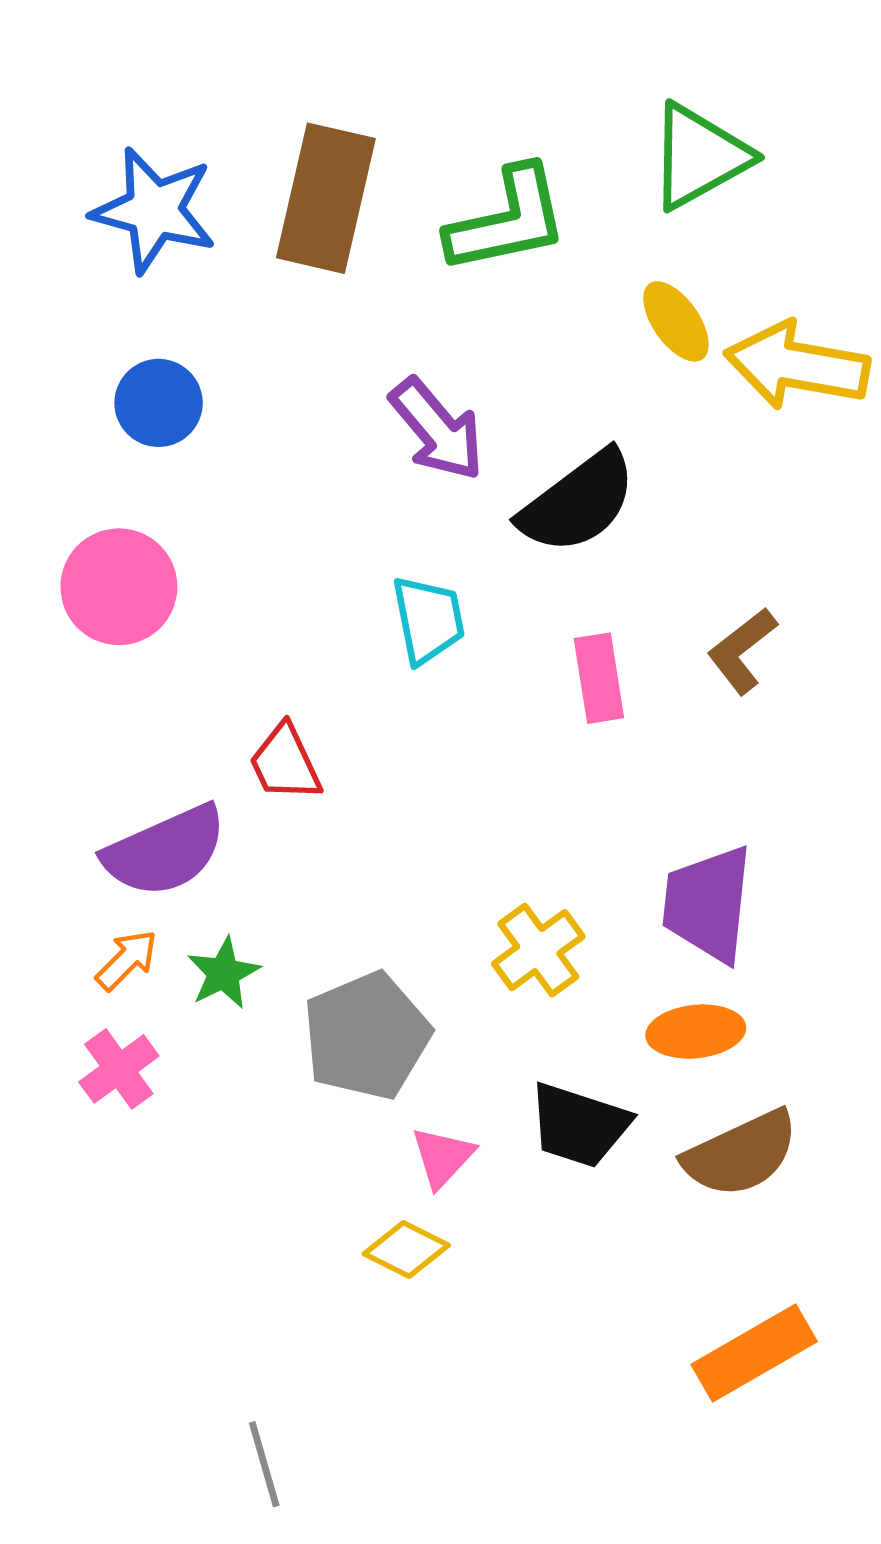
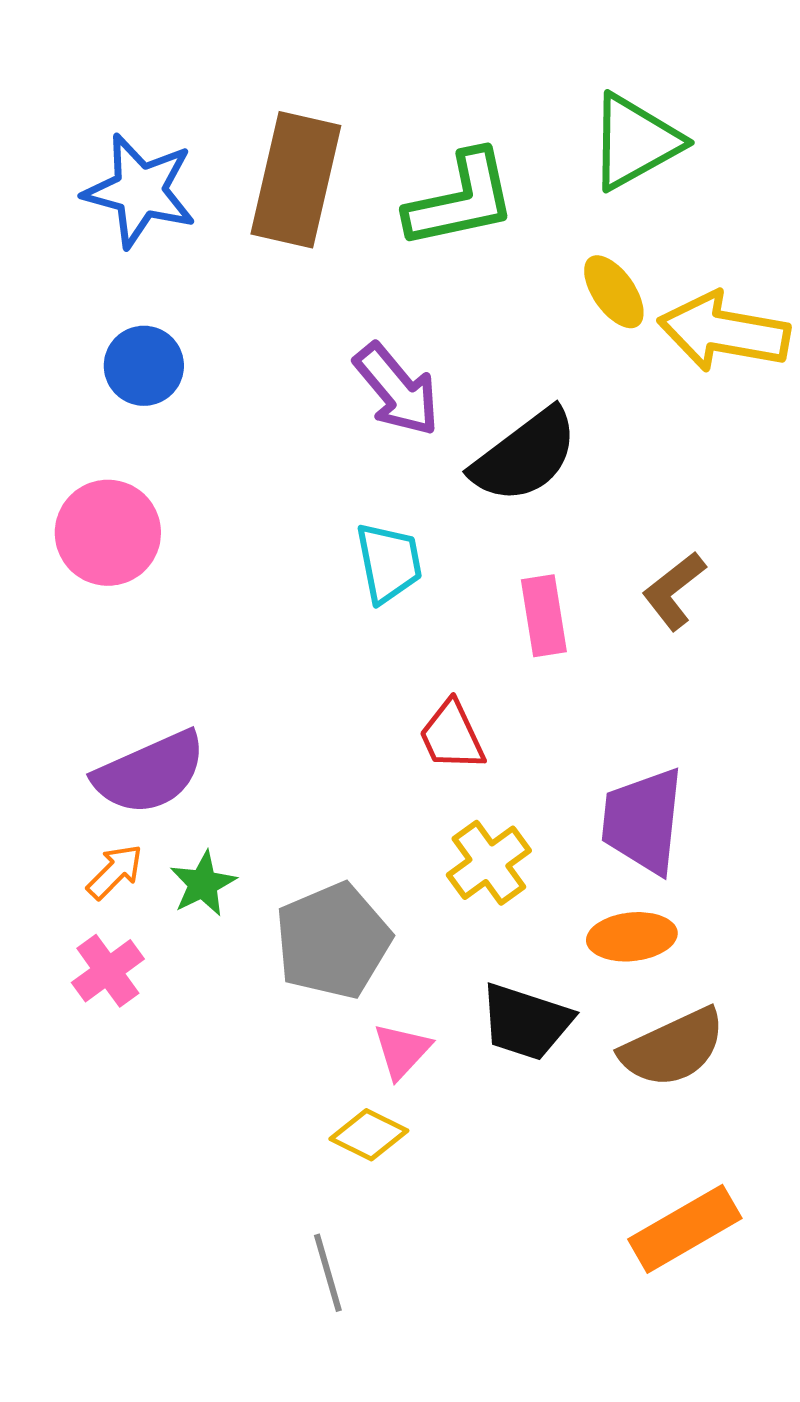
red trapezoid: (285, 763) -> (452, 736), moved
gray line: (264, 1464) -> (328, 1273), moved

